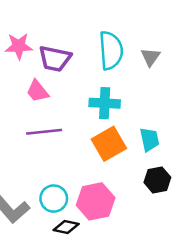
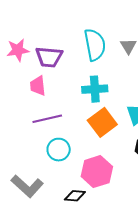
pink trapezoid: (37, 91) -> (38, 86), turned 40
cyan circle: (54, 199) -> (59, 150), moved

